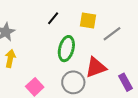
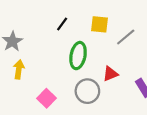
red triangle: (96, 67) -> (110, 74), size x0.7

